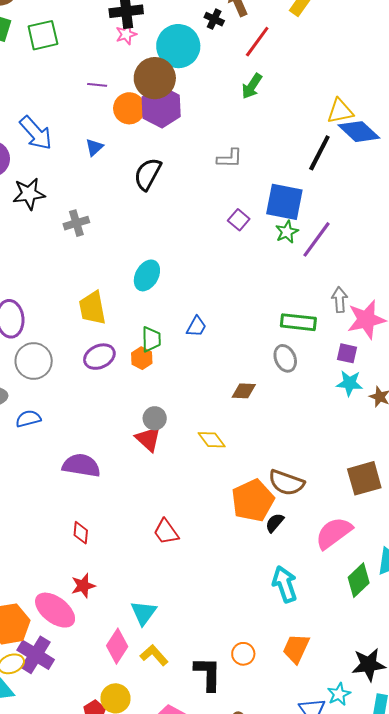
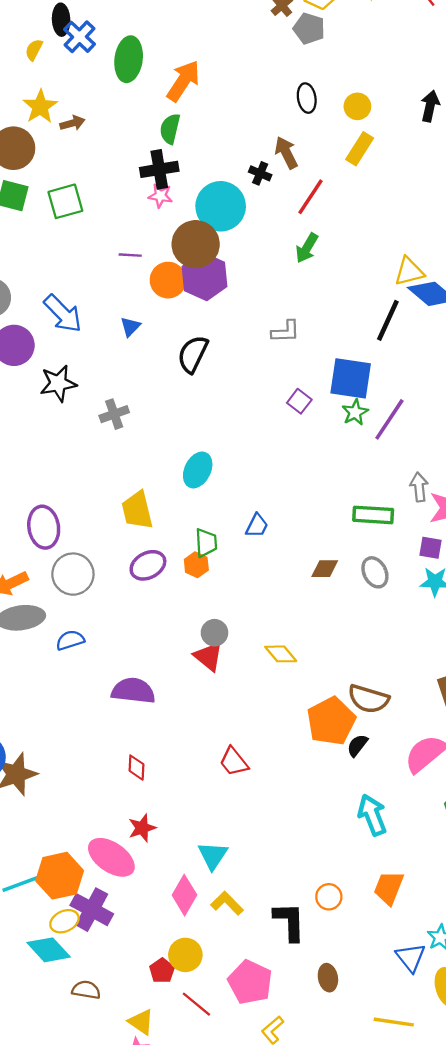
pink star: (126, 34) -> (160, 196), turned 30
gray ellipse: (285, 358) -> (375, 572), moved
brown diamond: (244, 391) -> (325, 569), moved

